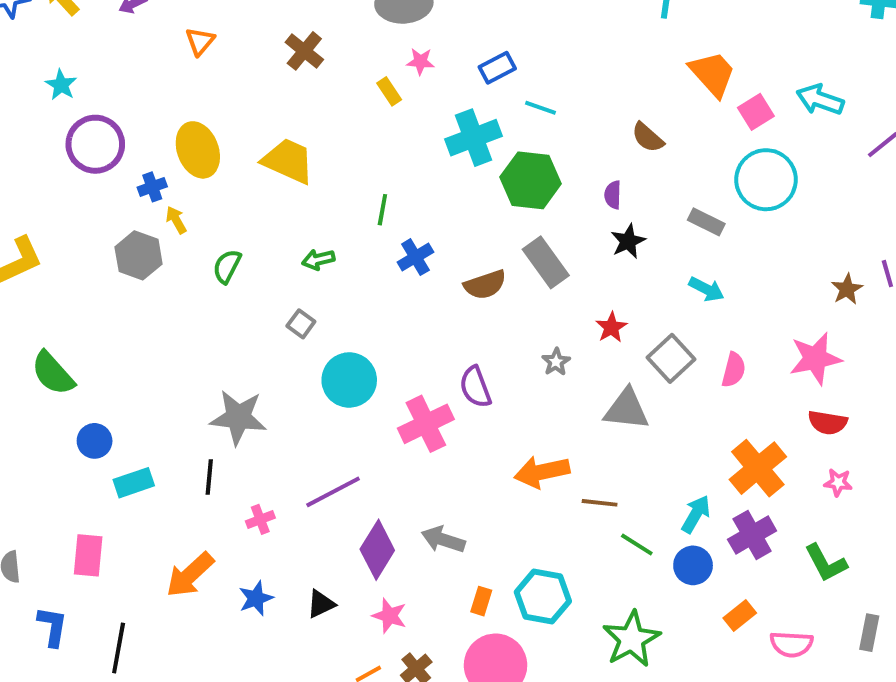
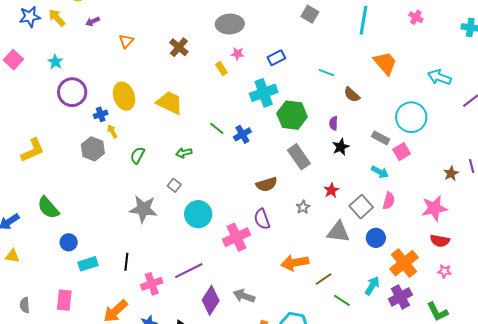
cyan line: (541, 108) -> (326, 73), moved
pink square: (756, 112) -> (402, 152), moved
green line: (382, 210) -> (217, 128), turned -63
blue cross: (415, 257) -> (242, 134), moved
brown semicircle: (485, 285) -> (267, 184), moved
pink semicircle: (734, 370) -> (389, 201), moved
gray star: (238, 417) -> (143, 209), moved
brown line: (600, 503) -> (324, 279), turned -42
pink cross: (260, 519) -> (152, 284), size x1.5
blue circle: (693, 565) -> (376, 238), moved

